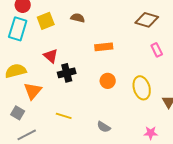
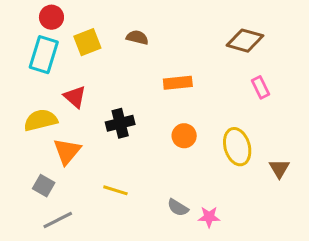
red triangle: (51, 56) -> (75, 97), moved
pink star: (151, 133) -> (209, 217), moved

